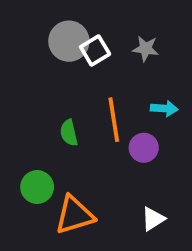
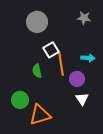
gray star: (146, 49) -> (84, 18), moved
white square: (95, 50) -> (51, 50), moved
white triangle: (153, 219) -> (82, 99), moved, turned -32

